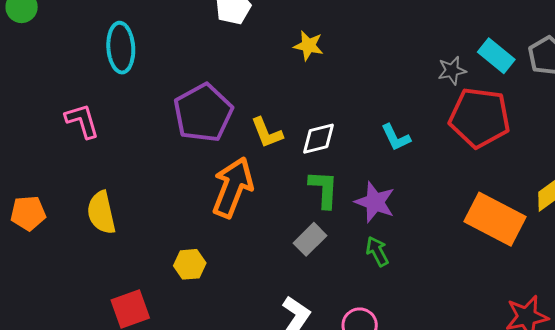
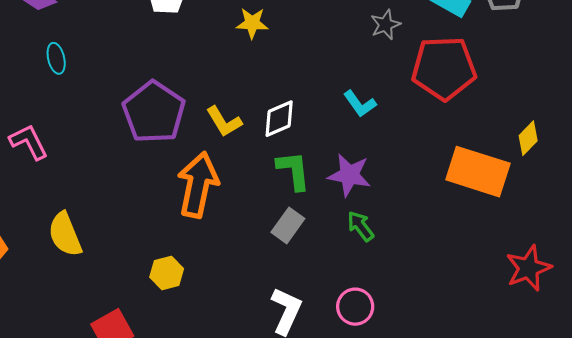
cyan ellipse: (121, 48) -> (56, 58), size x0.6
gray star: (452, 70) -> (385, 25), moved

